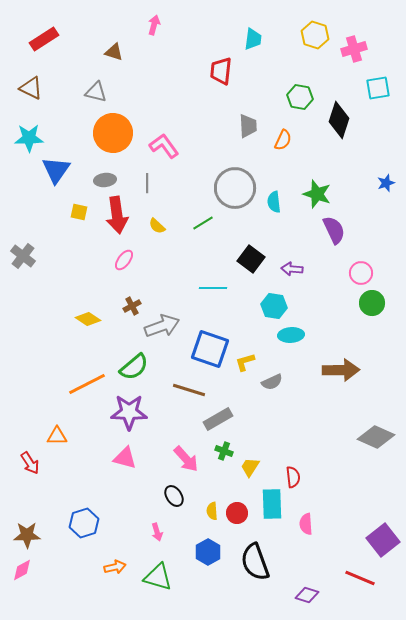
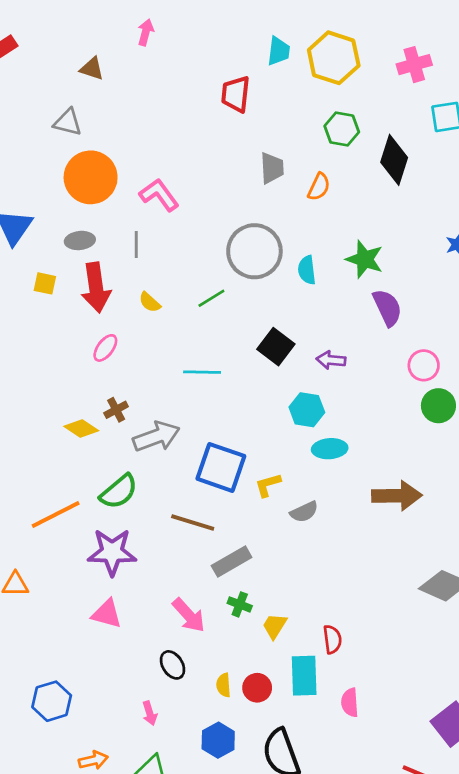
yellow hexagon: (315, 35) -> (334, 58), moved, size x1.4
cyan line: (213, 288) -> (202, 372), moved
yellow diamond: (88, 319) -> (81, 429), moved

